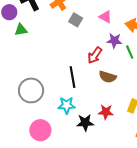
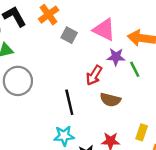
pink triangle: (105, 17) -> (104, 30), size x1.5
gray circle: (31, 90) -> (18, 81), moved

